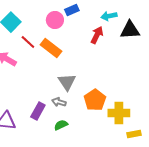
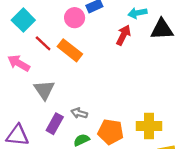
gray triangle: (67, 82) -> (44, 90), moved
orange pentagon: (95, 100) -> (111, 132), moved, turned -30

